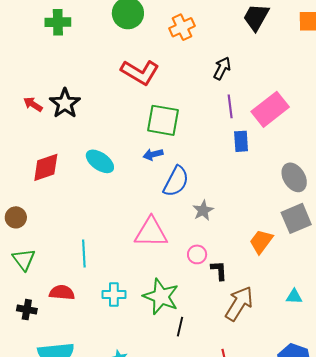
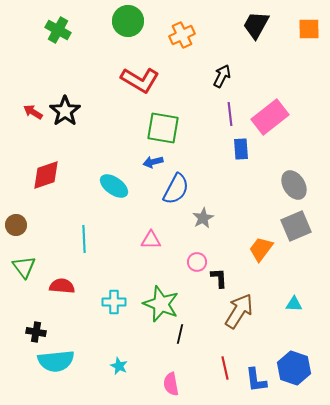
green cross: (58, 22) -> (58, 30), turned 30
cyan ellipse: (100, 161) -> (114, 186), moved
pink triangle: (151, 232) -> (151, 240), size x0.6
cyan line: (84, 253) -> (84, 239), moved
red semicircle: (62, 293) -> (62, 286), moved
black cross: (27, 310) -> (36, 332), moved

